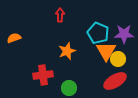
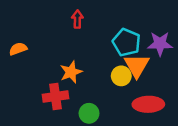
orange star: (67, 51) -> (71, 72), moved
yellow circle: (118, 59) -> (121, 76), moved
red ellipse: (115, 81) -> (148, 104), turned 30

